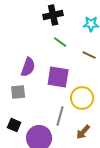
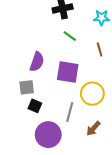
brown line: (89, 55) -> (100, 49), turned 48
black square: (14, 125) -> (35, 106), moved

